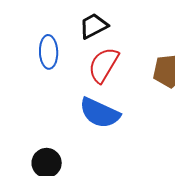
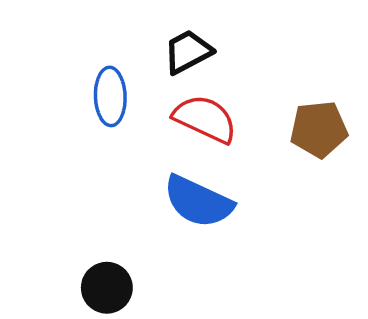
red semicircle: (104, 65) -> (205, 119), turned 84

